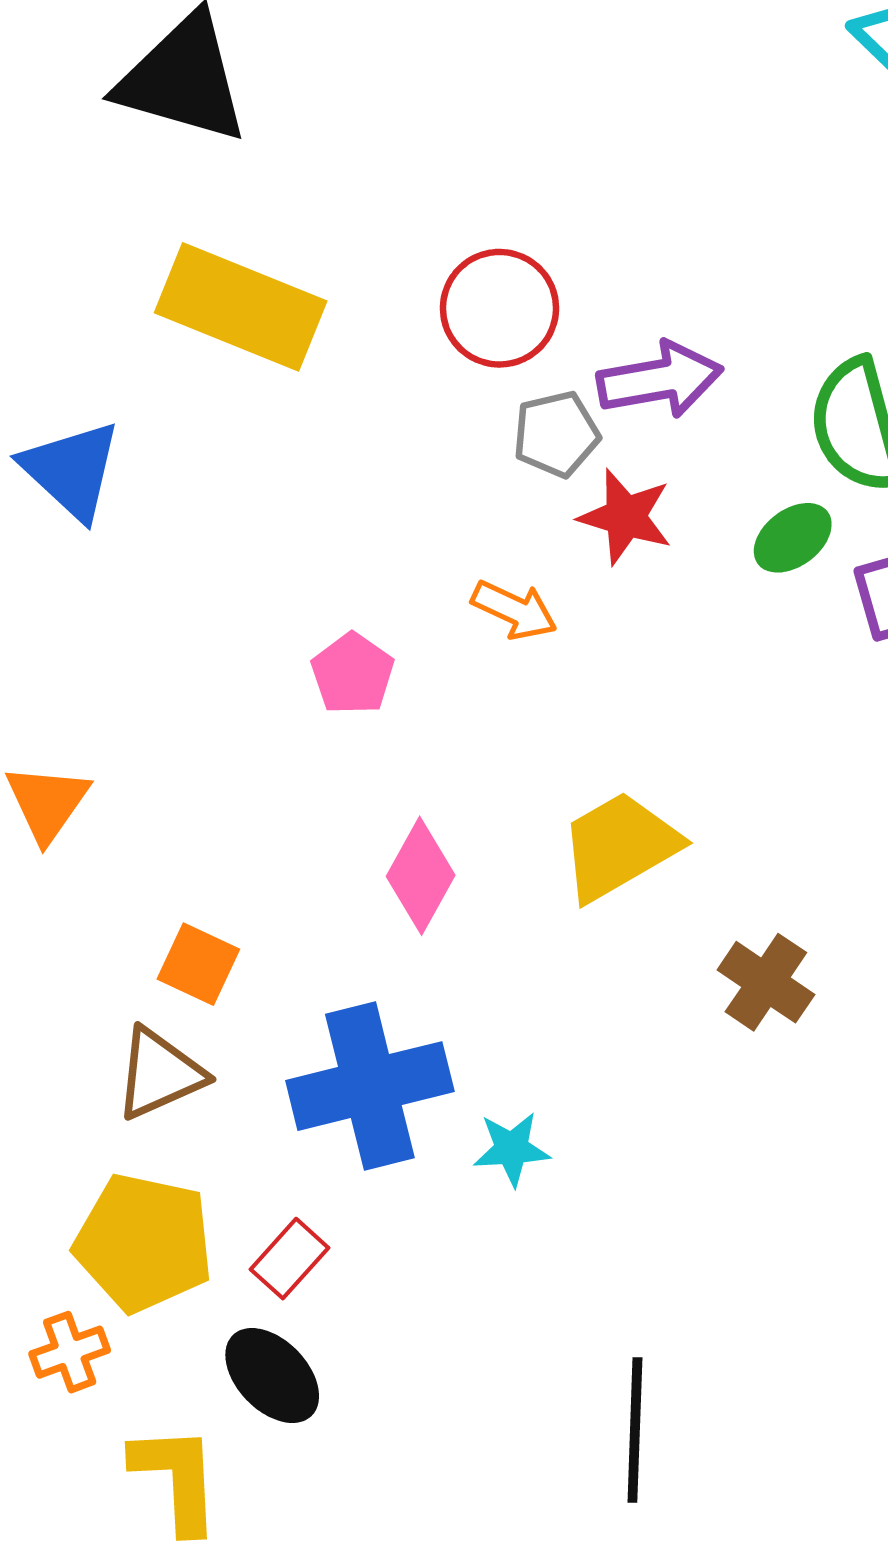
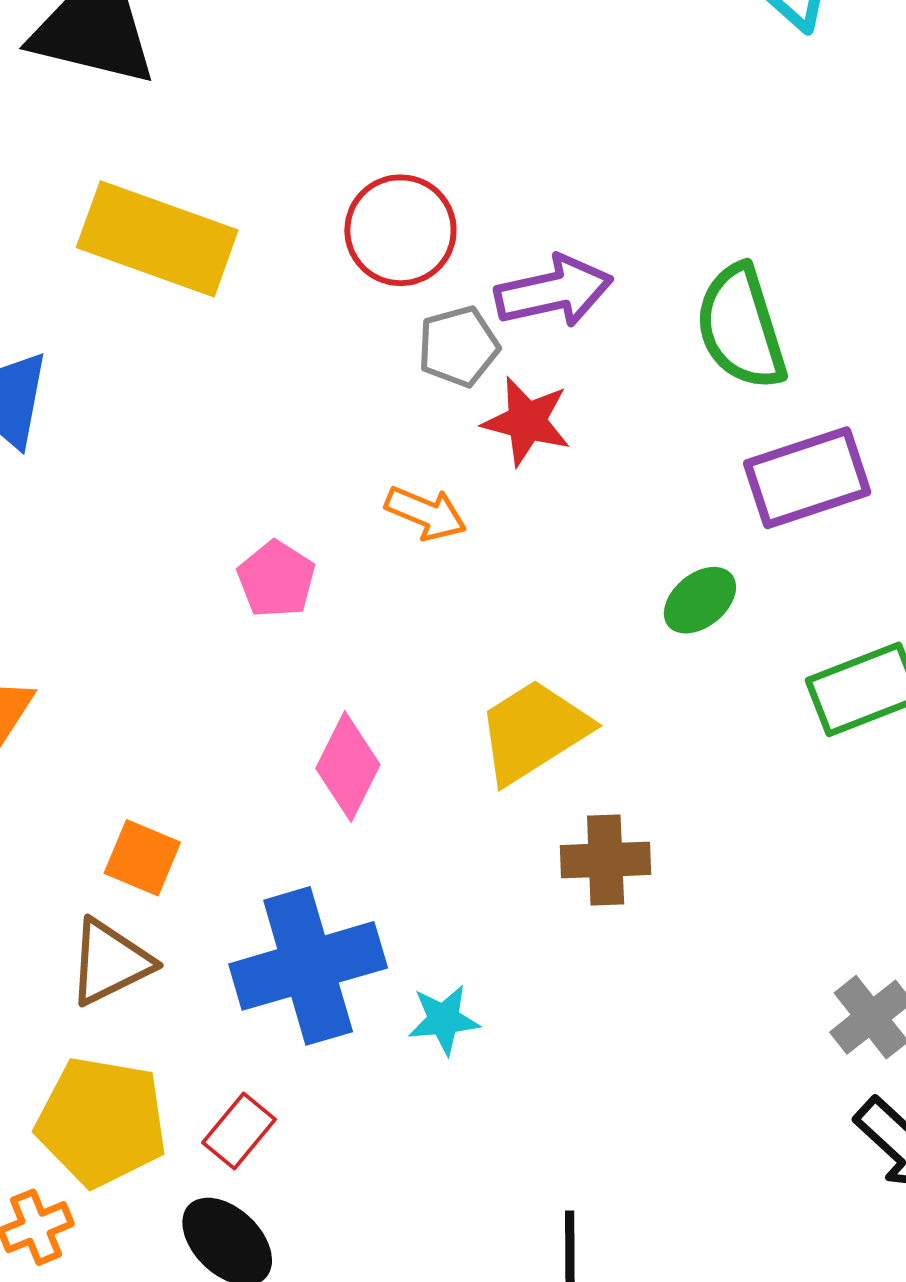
green ellipse: (793, 538) -> (700, 600), moved
brown cross: (766, 982) -> (606, 860), moved, turned -34

